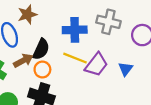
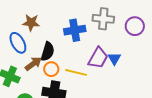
brown star: (27, 14) -> (31, 23), turned 30
yellow line: (75, 58) -> (76, 72), moved
blue triangle: (126, 69) -> (114, 59), moved

